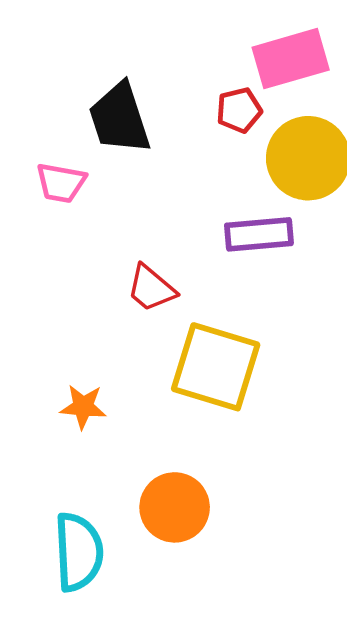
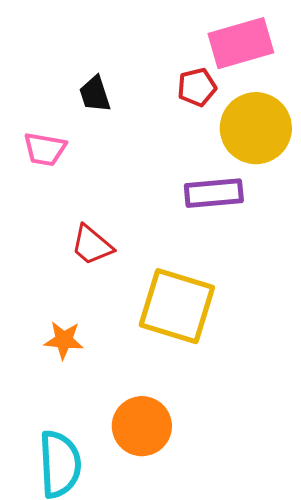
black trapezoid: (120, 118) -> (95, 94), size x0.6
red trapezoid: (151, 288) -> (92, 245), moved

